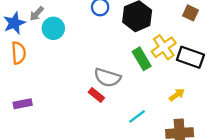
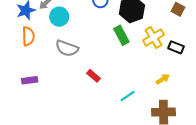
black rectangle: (190, 57) -> (176, 47), size x0.7
green rectangle: (142, 59) -> (121, 35), moved
gray semicircle: (107, 78) -> (67, 48), moved

